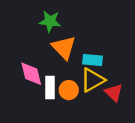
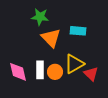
cyan rectangle: (93, 60) -> (78, 31), moved
pink diamond: (31, 74) -> (18, 72), moved

